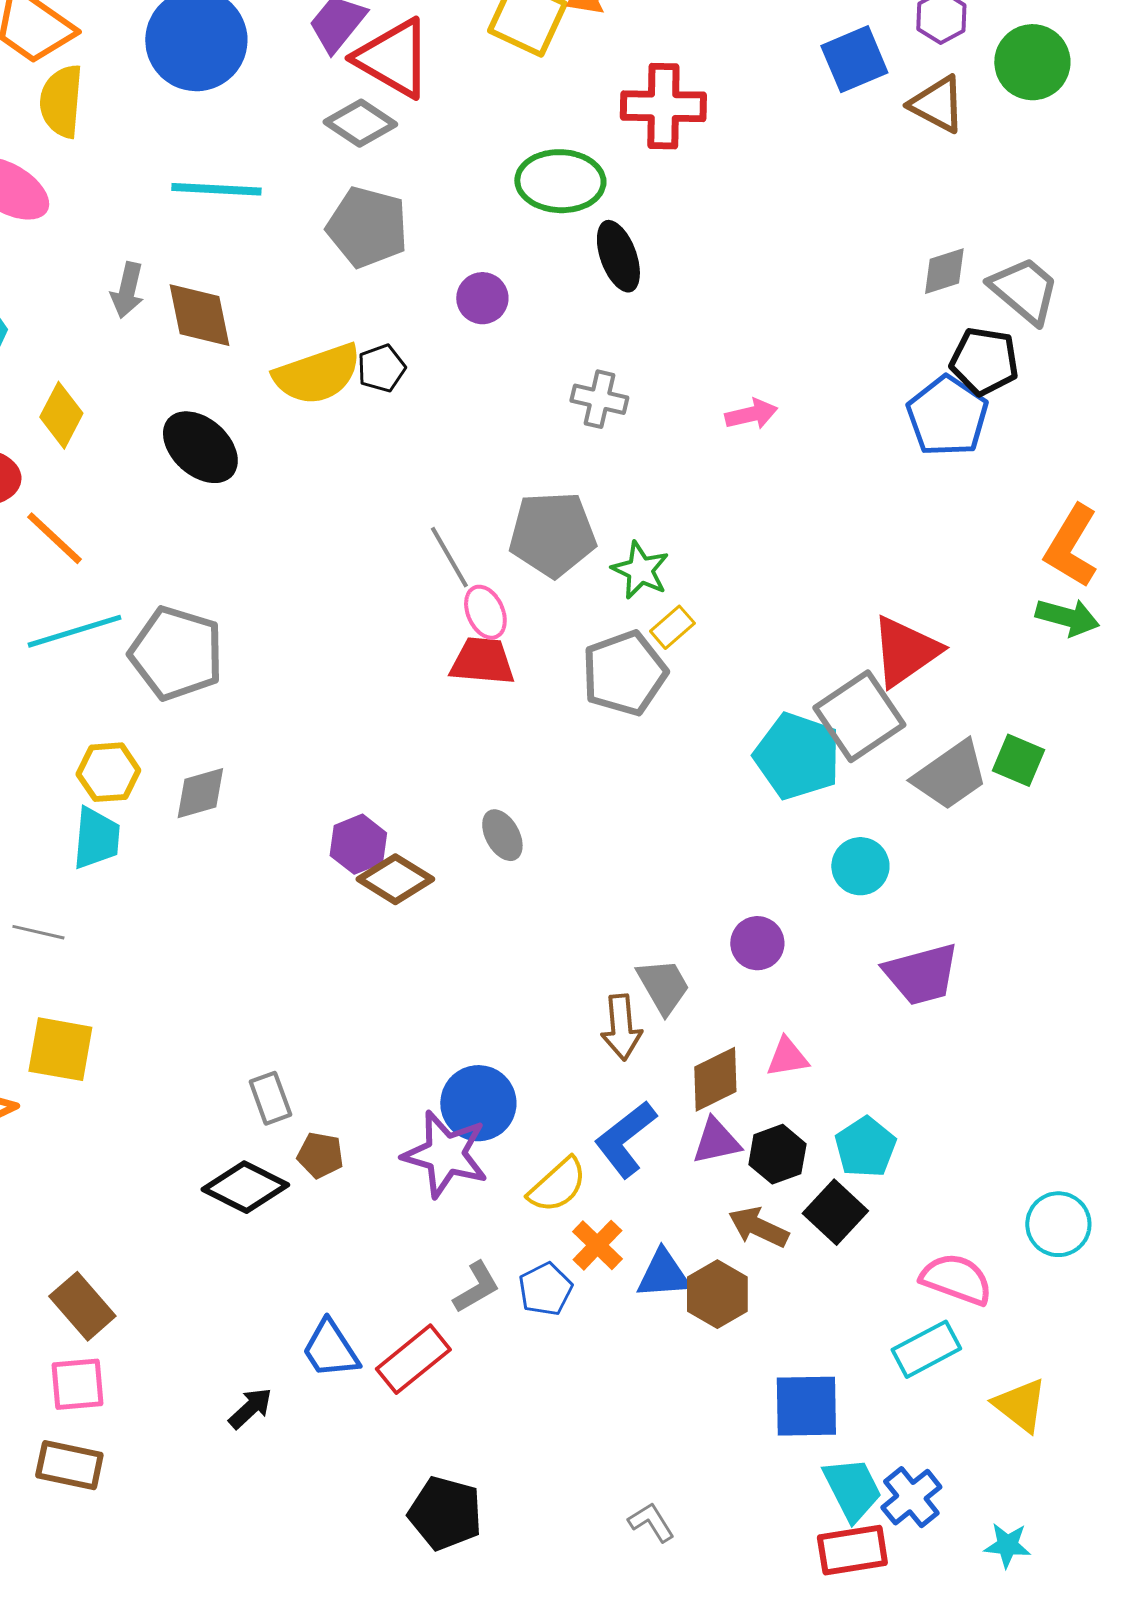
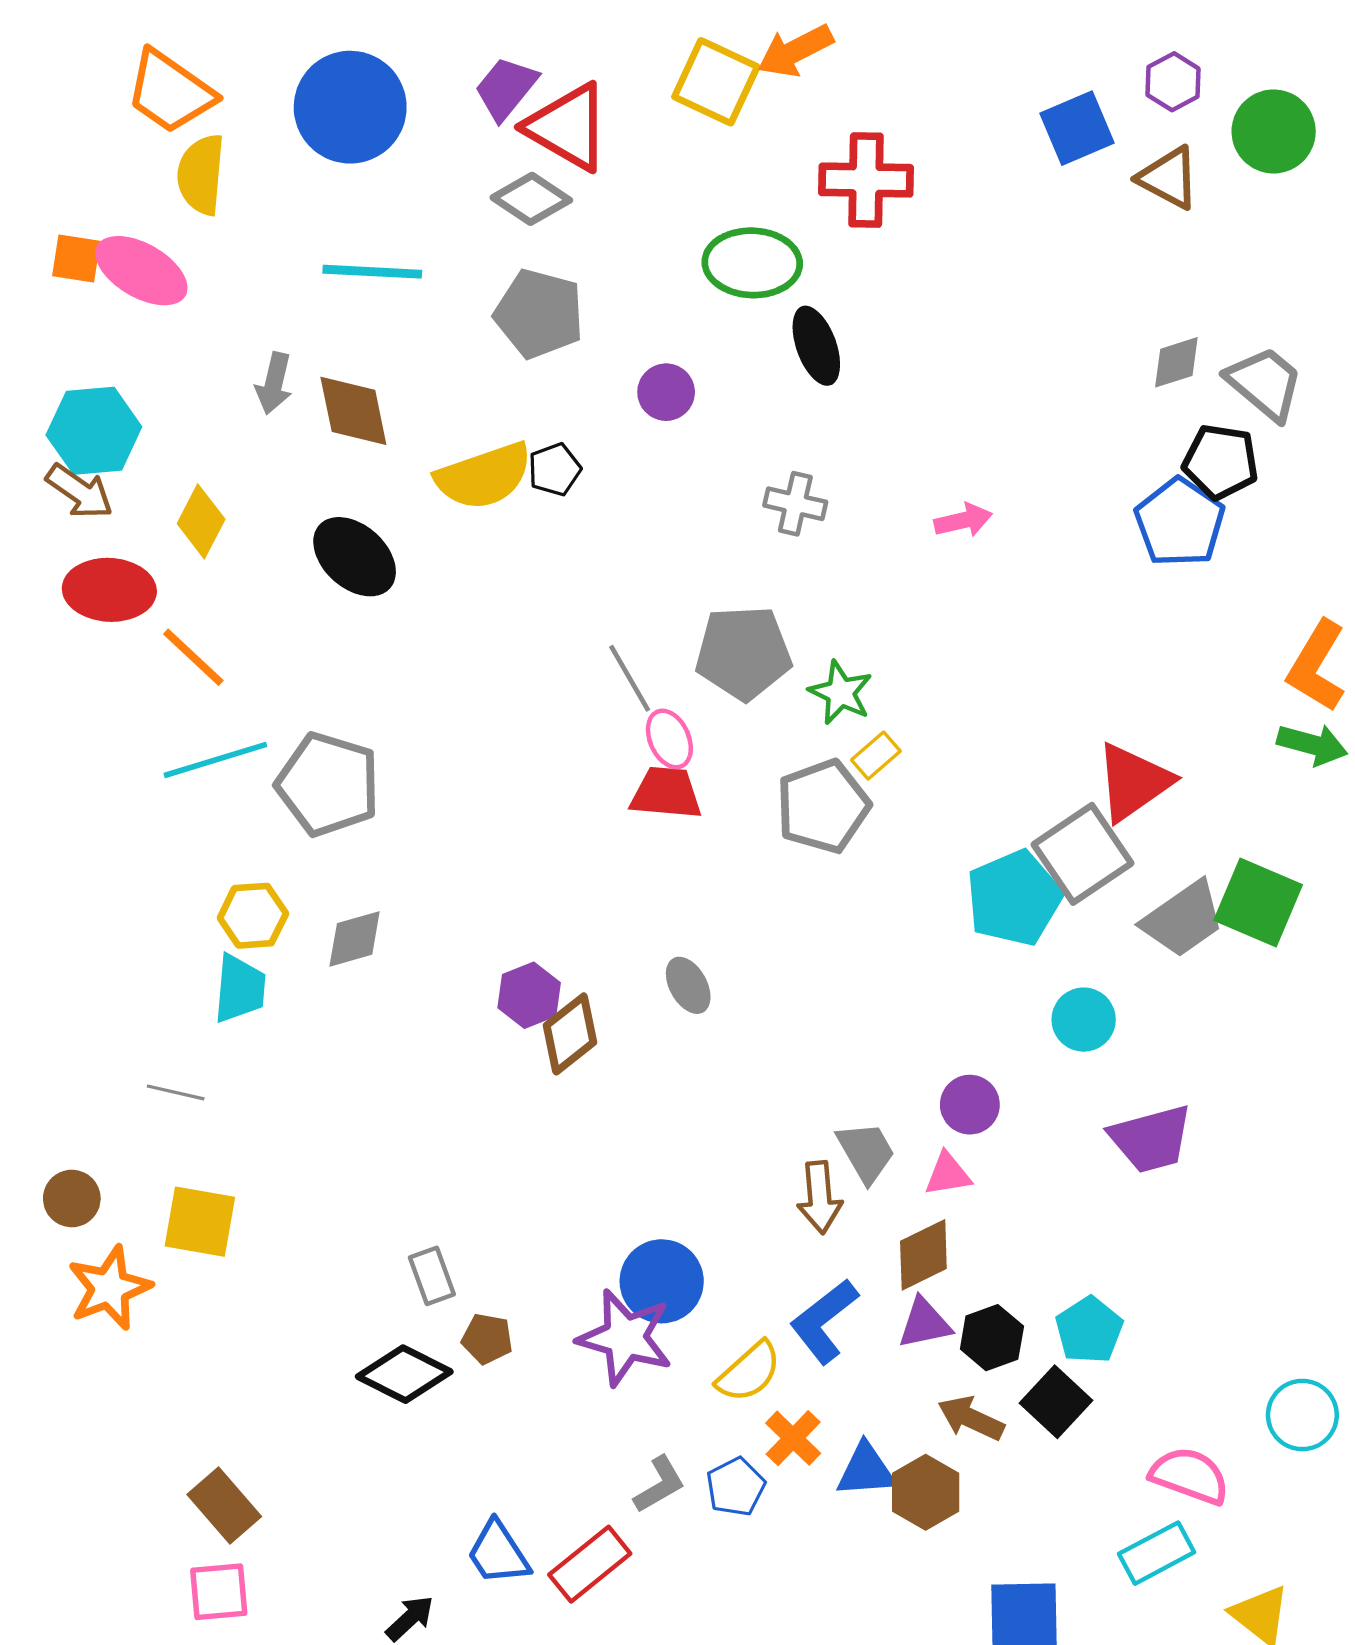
cyan pentagon: (797, 756) -> (1014, 898), turned 30
green square: (1018, 760) -> (1258, 902), size x1.5
brown diamond: (395, 879) -> (570, 1034), turned -70
pink triangle: (787, 1057) -> (948, 1174), moved

